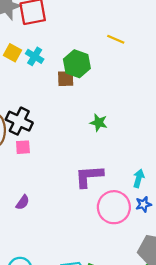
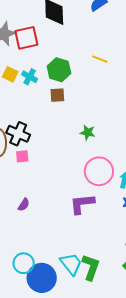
green hexagon: (77, 64) -> (59, 70), moved
purple L-shape: (89, 176) -> (82, 204), moved
pink circle: (114, 207) -> (99, 171), moved

